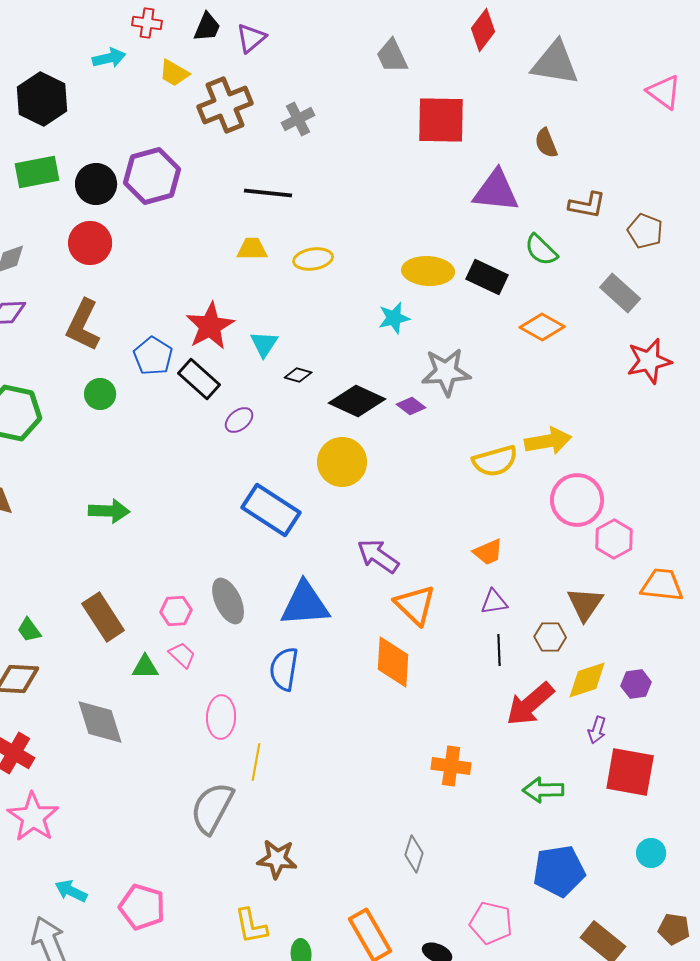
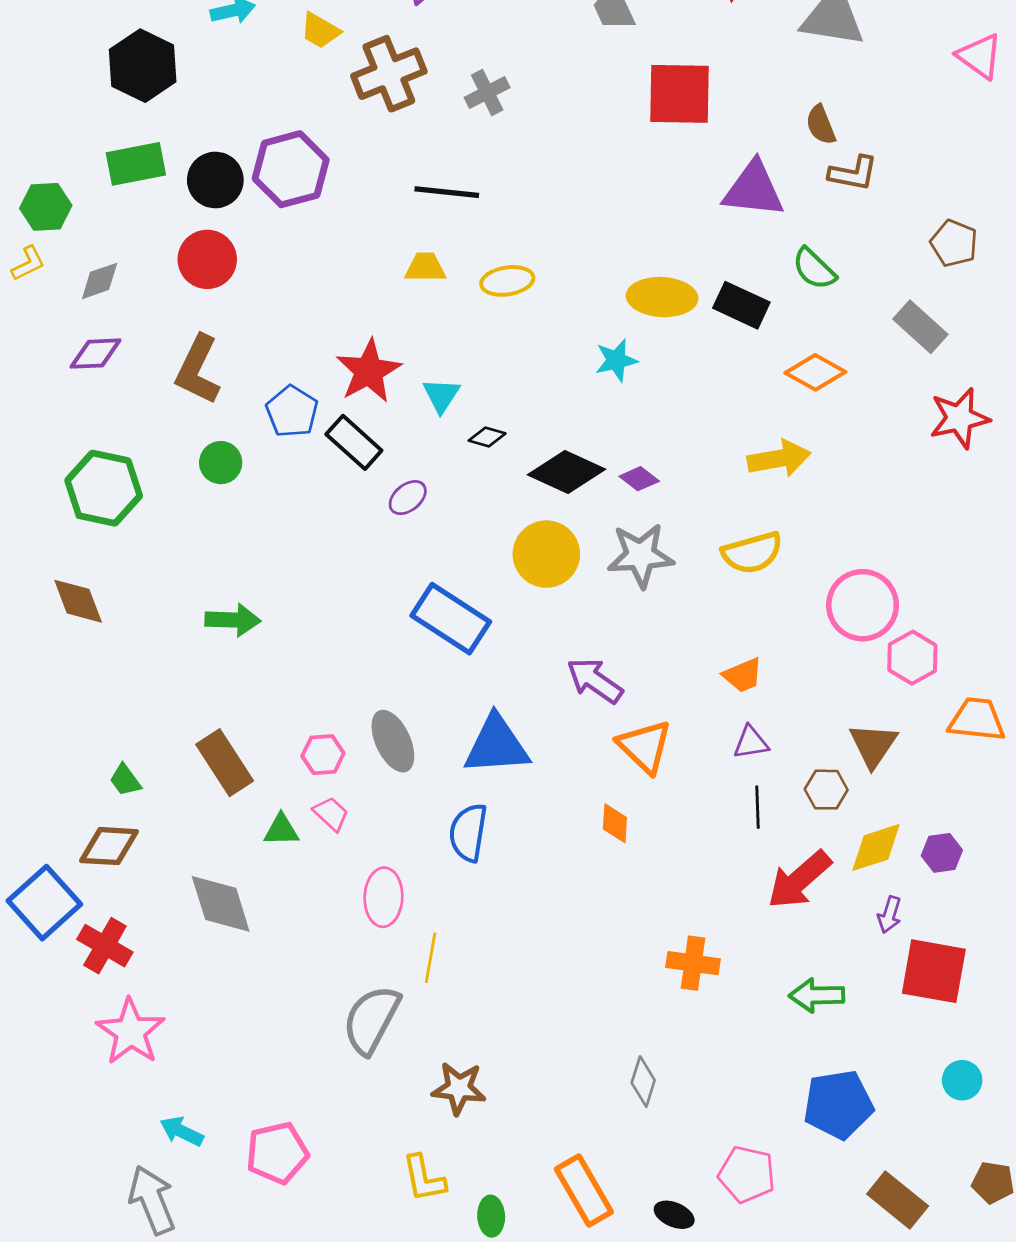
brown L-shape: (587, 205) -> (853, 173), moved
gray star: (446, 372) -> (641, 555), moved
yellow arrow: (548, 441) -> (779, 459), moved
orange diamond: (393, 662) -> (615, 823), size x0.6
pink pentagon: (142, 907) -> (277, 1153), turned -30

